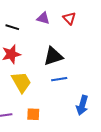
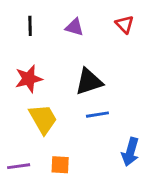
red triangle: (69, 18) -> (125, 24), moved
black line: (12, 27) -> (30, 26), moved, turned 72

